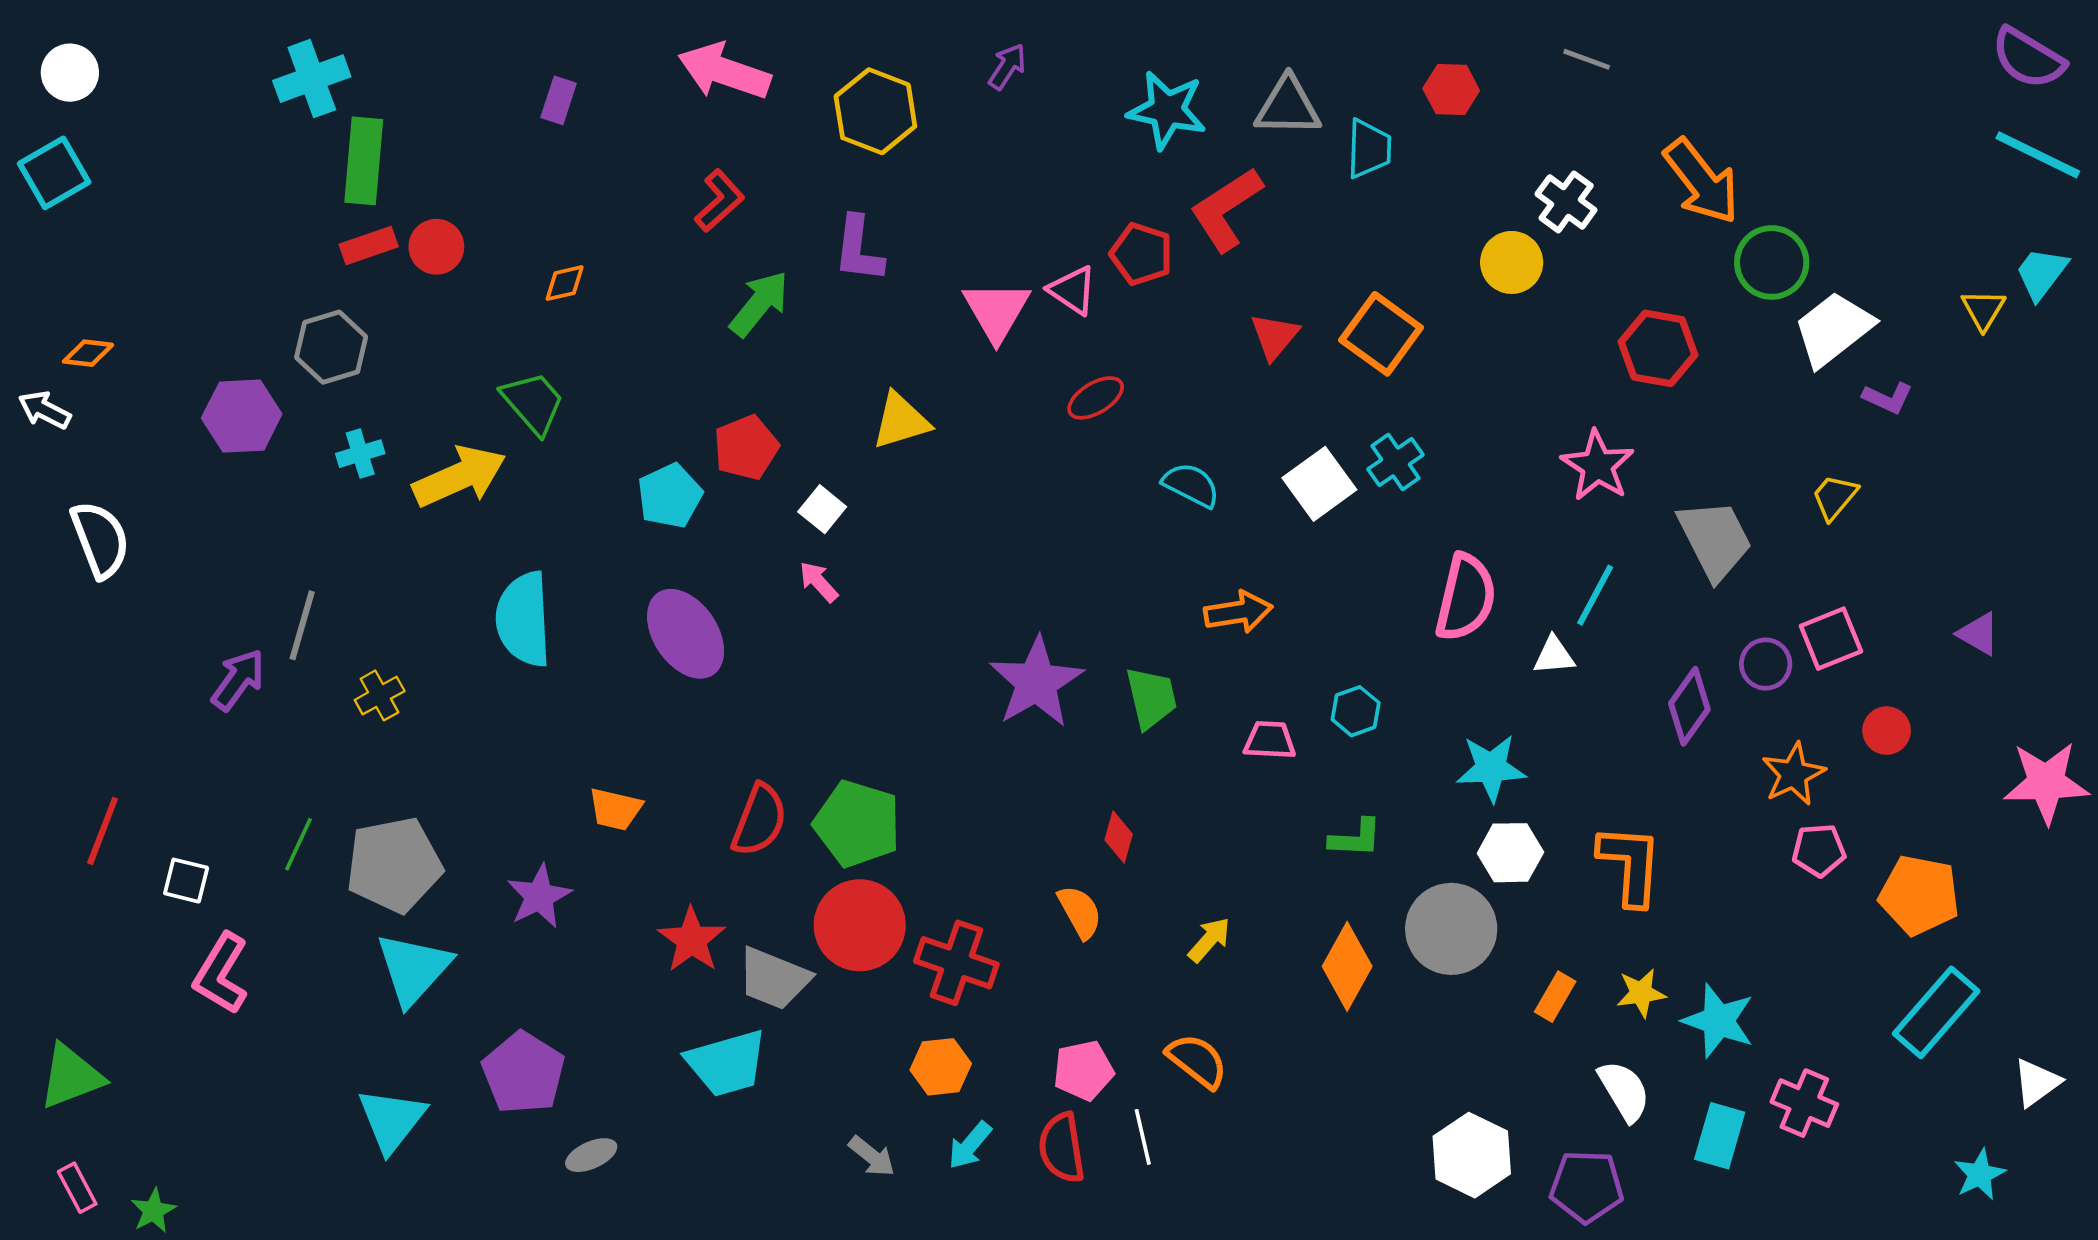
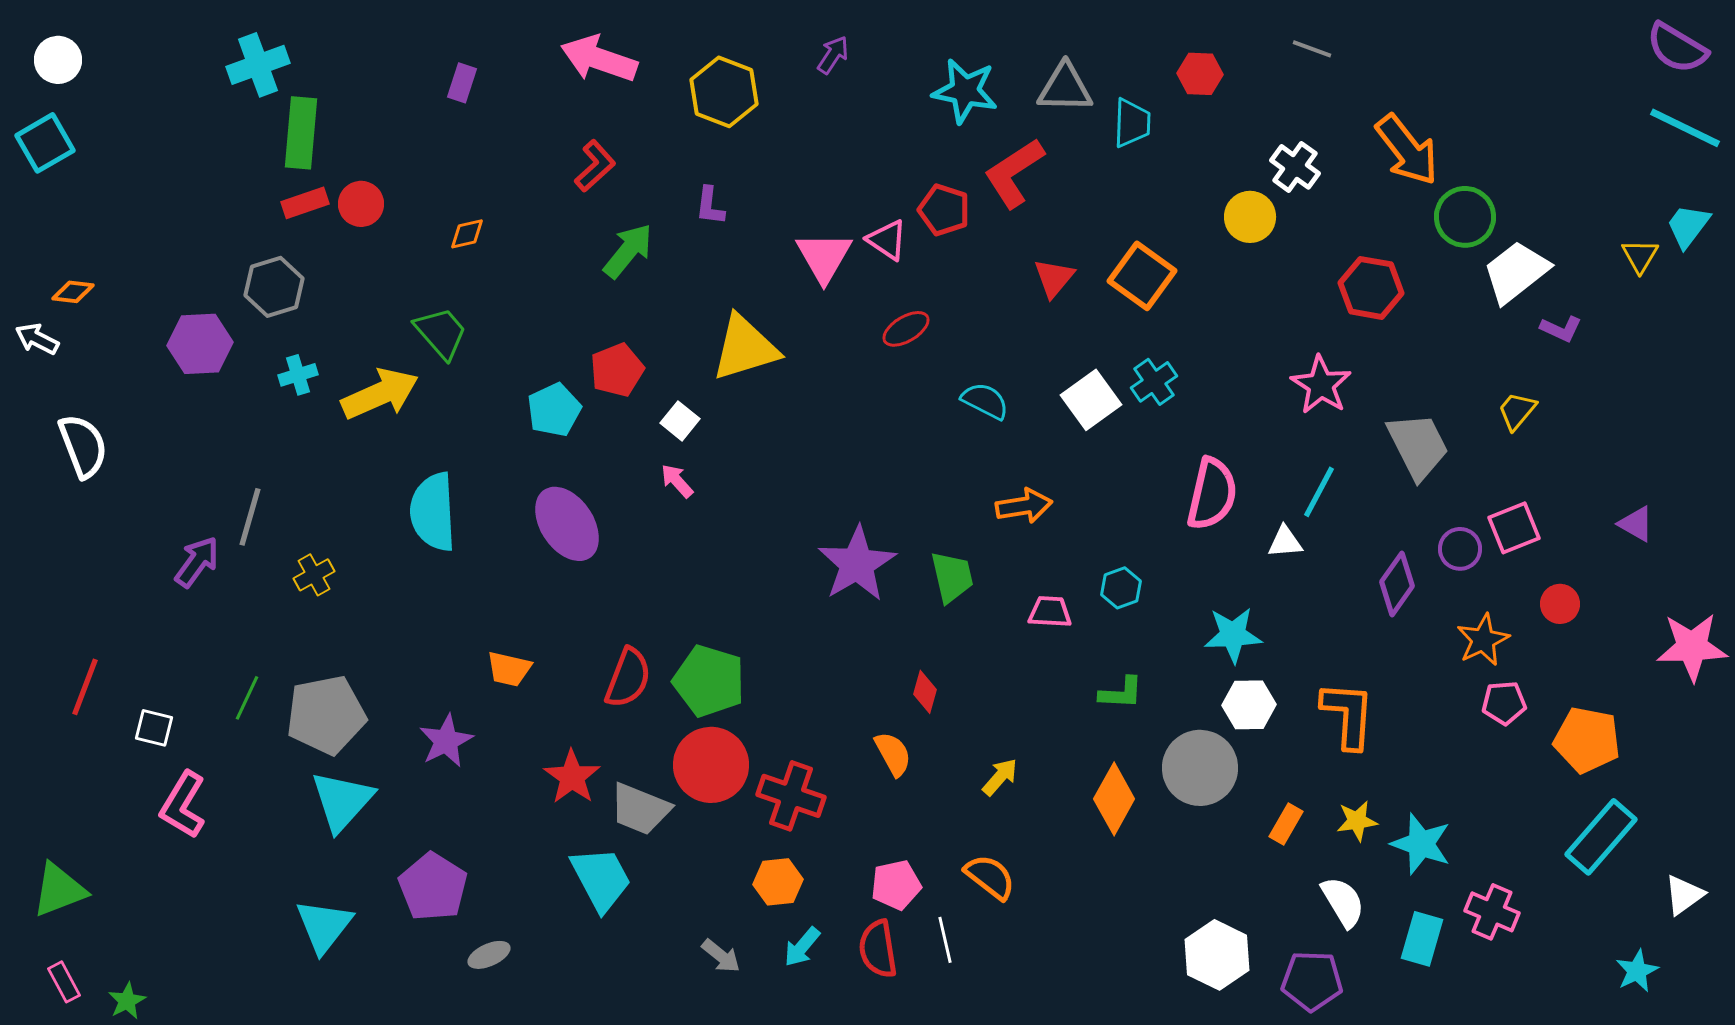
purple L-shape: (859, 249) -> (710, 206), size x0.7
yellow triangle: (901, 421) -> (745, 348), size x1.4
cyan trapezoid: (727, 1063) -> (601, 879), turned -102

